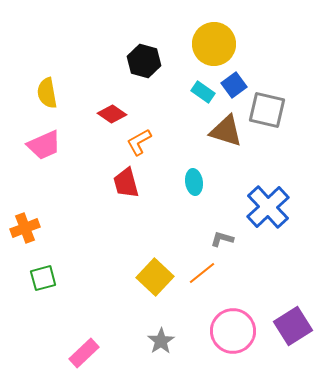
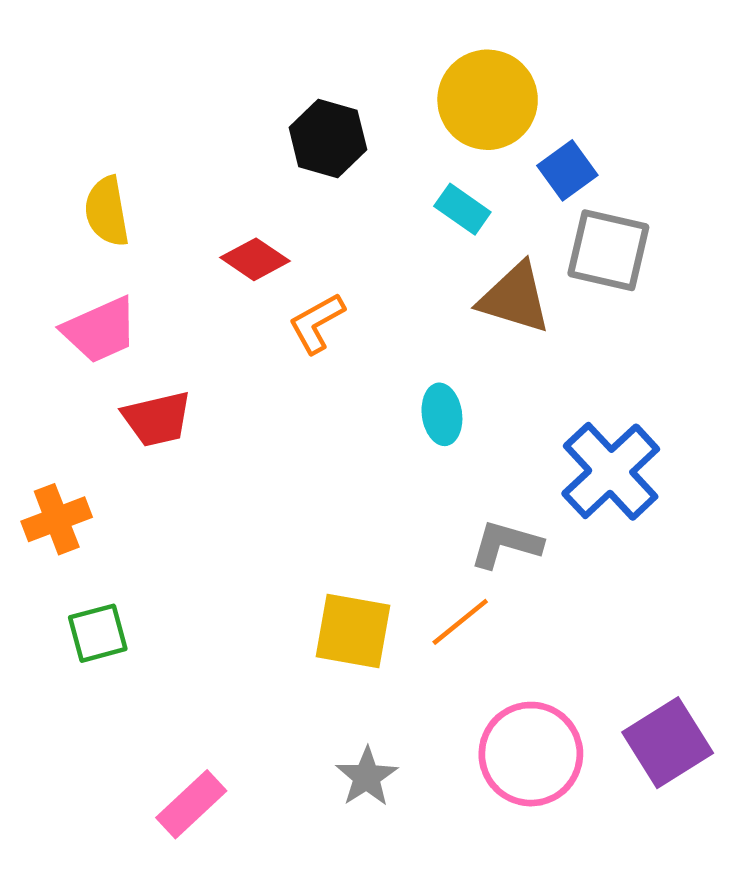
blue square: (234, 85) -> (567, 170), moved
red trapezoid: (126, 183) -> (157, 419), moved, turned -88
gray L-shape: (222, 239) -> (506, 544), size x1.4
yellow square: (155, 277) -> (353, 631), turned -33

